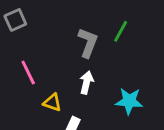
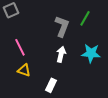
cyan star: (129, 101) -> (91, 53), moved
yellow triangle: (52, 102) -> (24, 70), moved

